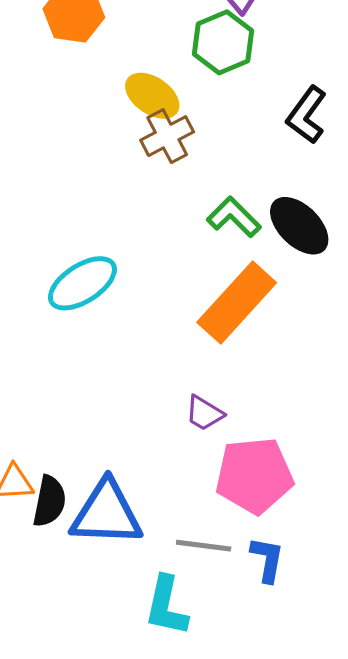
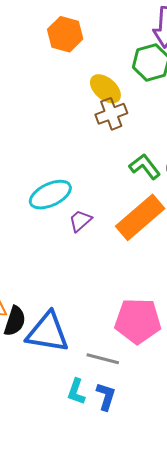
purple trapezoid: (204, 413) -> (80, 221), moved, turned 100
blue L-shape: (267, 559) -> (106, 396), moved
cyan L-shape: (166, 606) -> (76, 392), size x0.7

